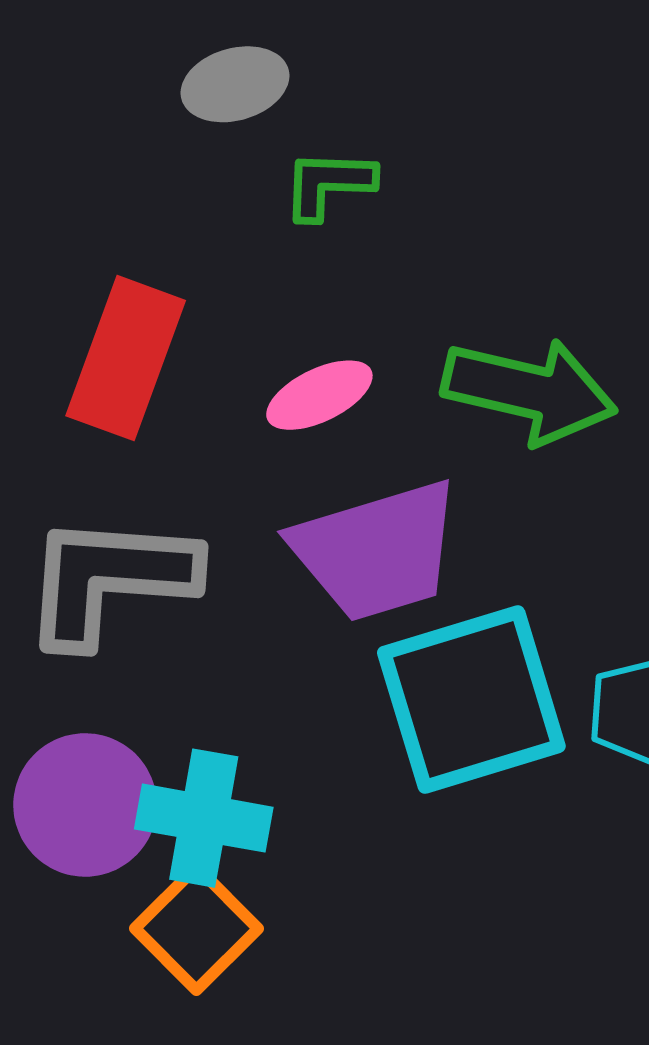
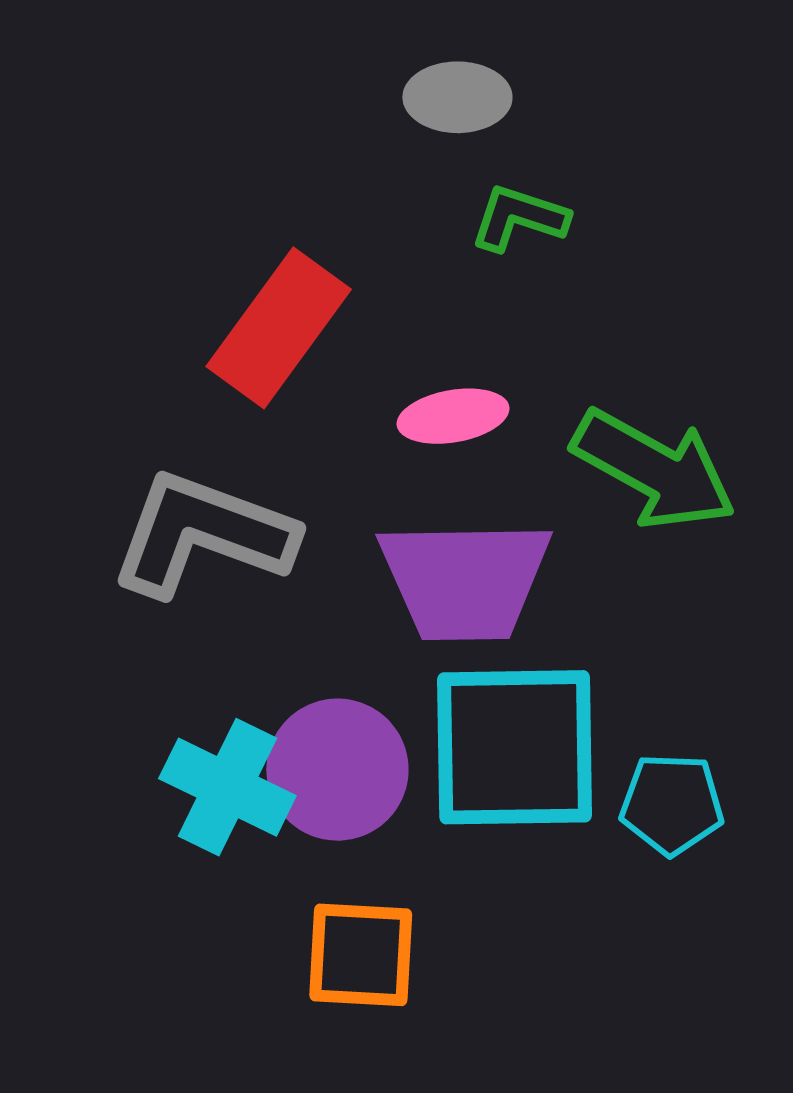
purple circle: (85, 805) -> (337, 770), moved
orange square: (196, 929) -> (361, 955), moved, turned 32

